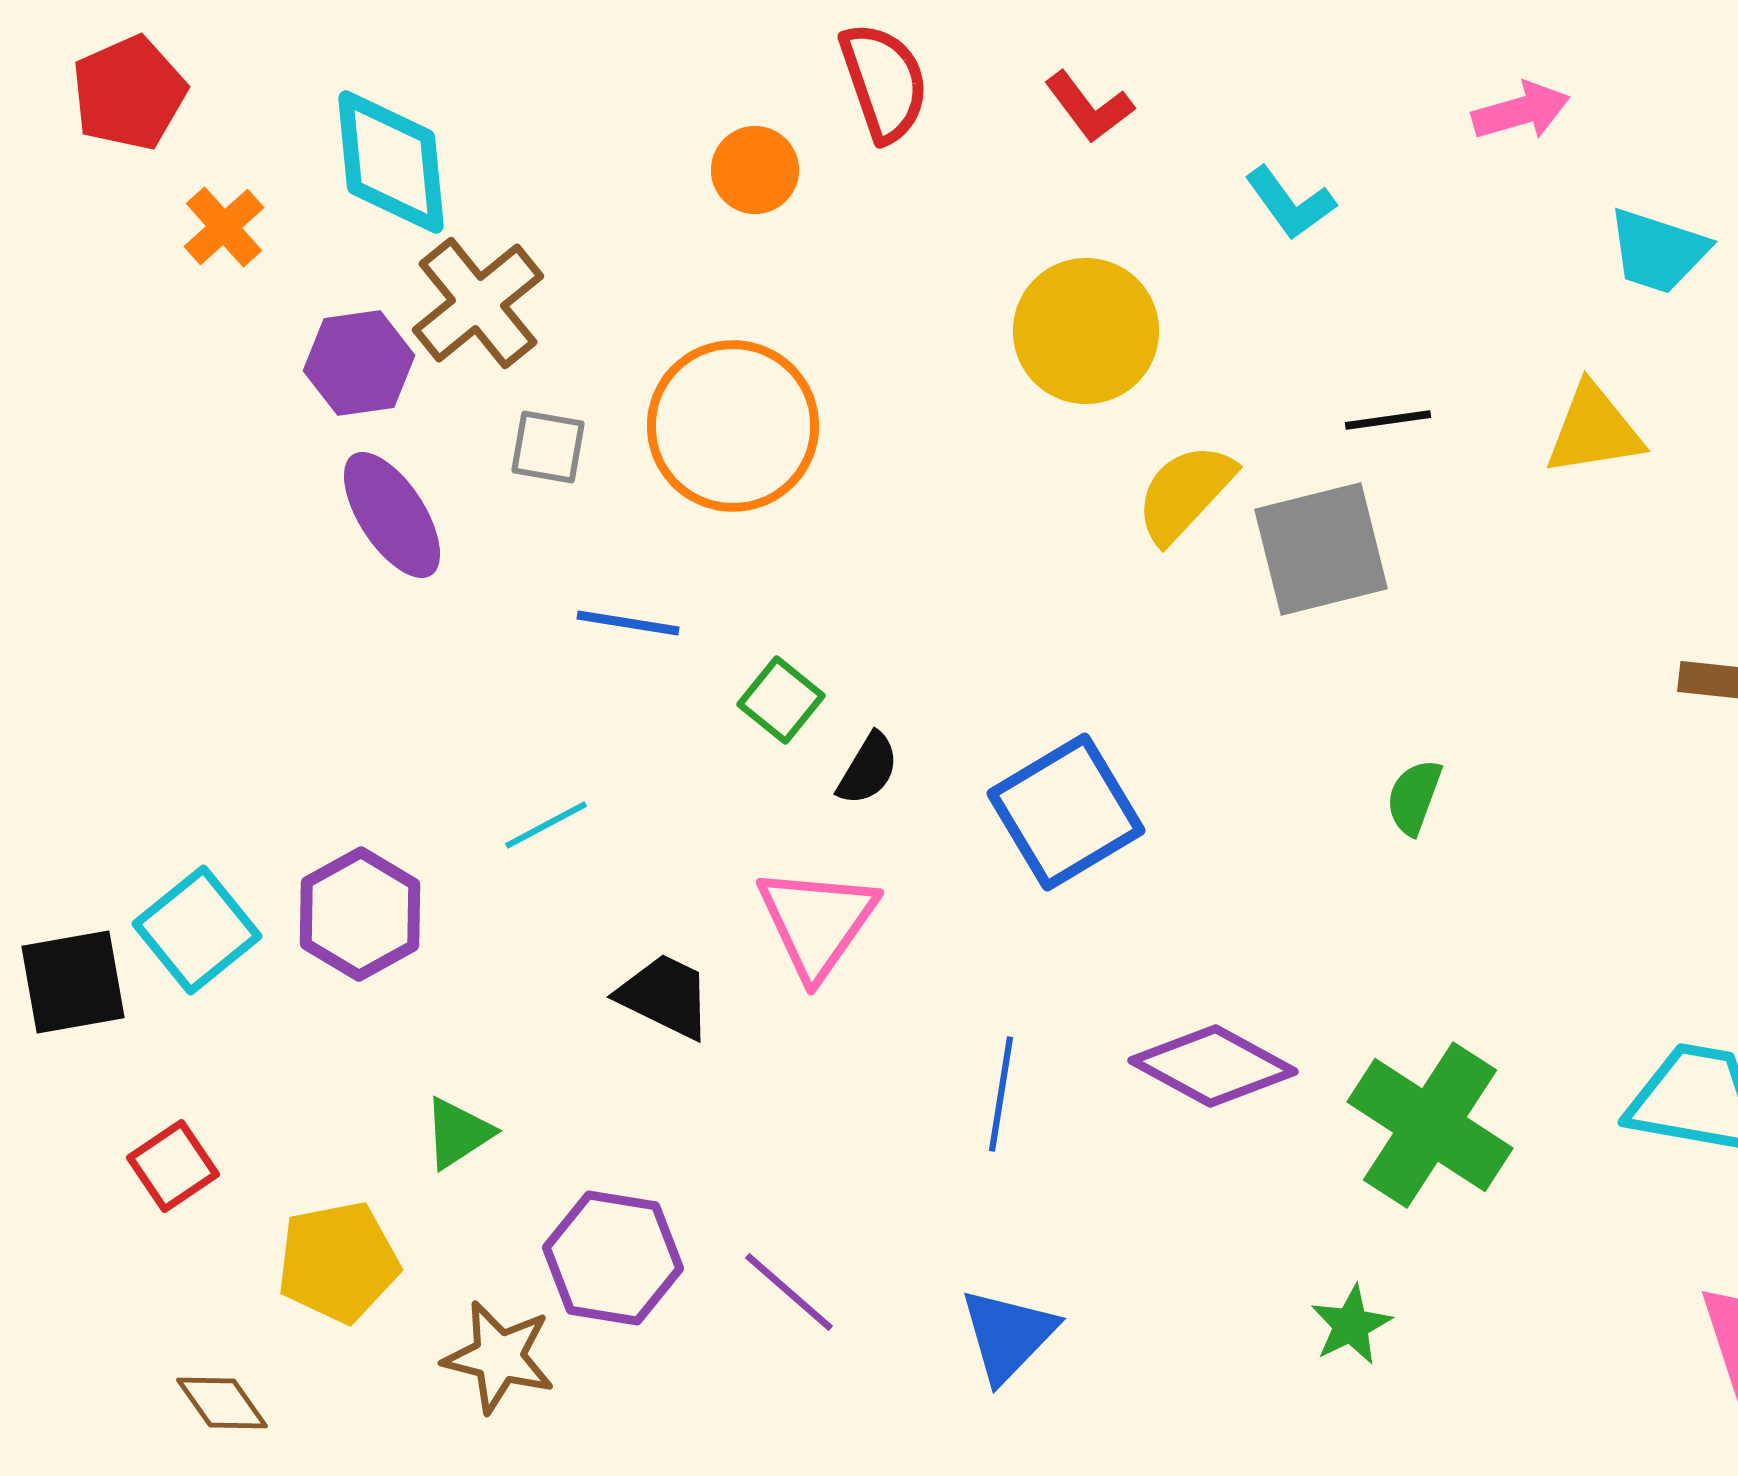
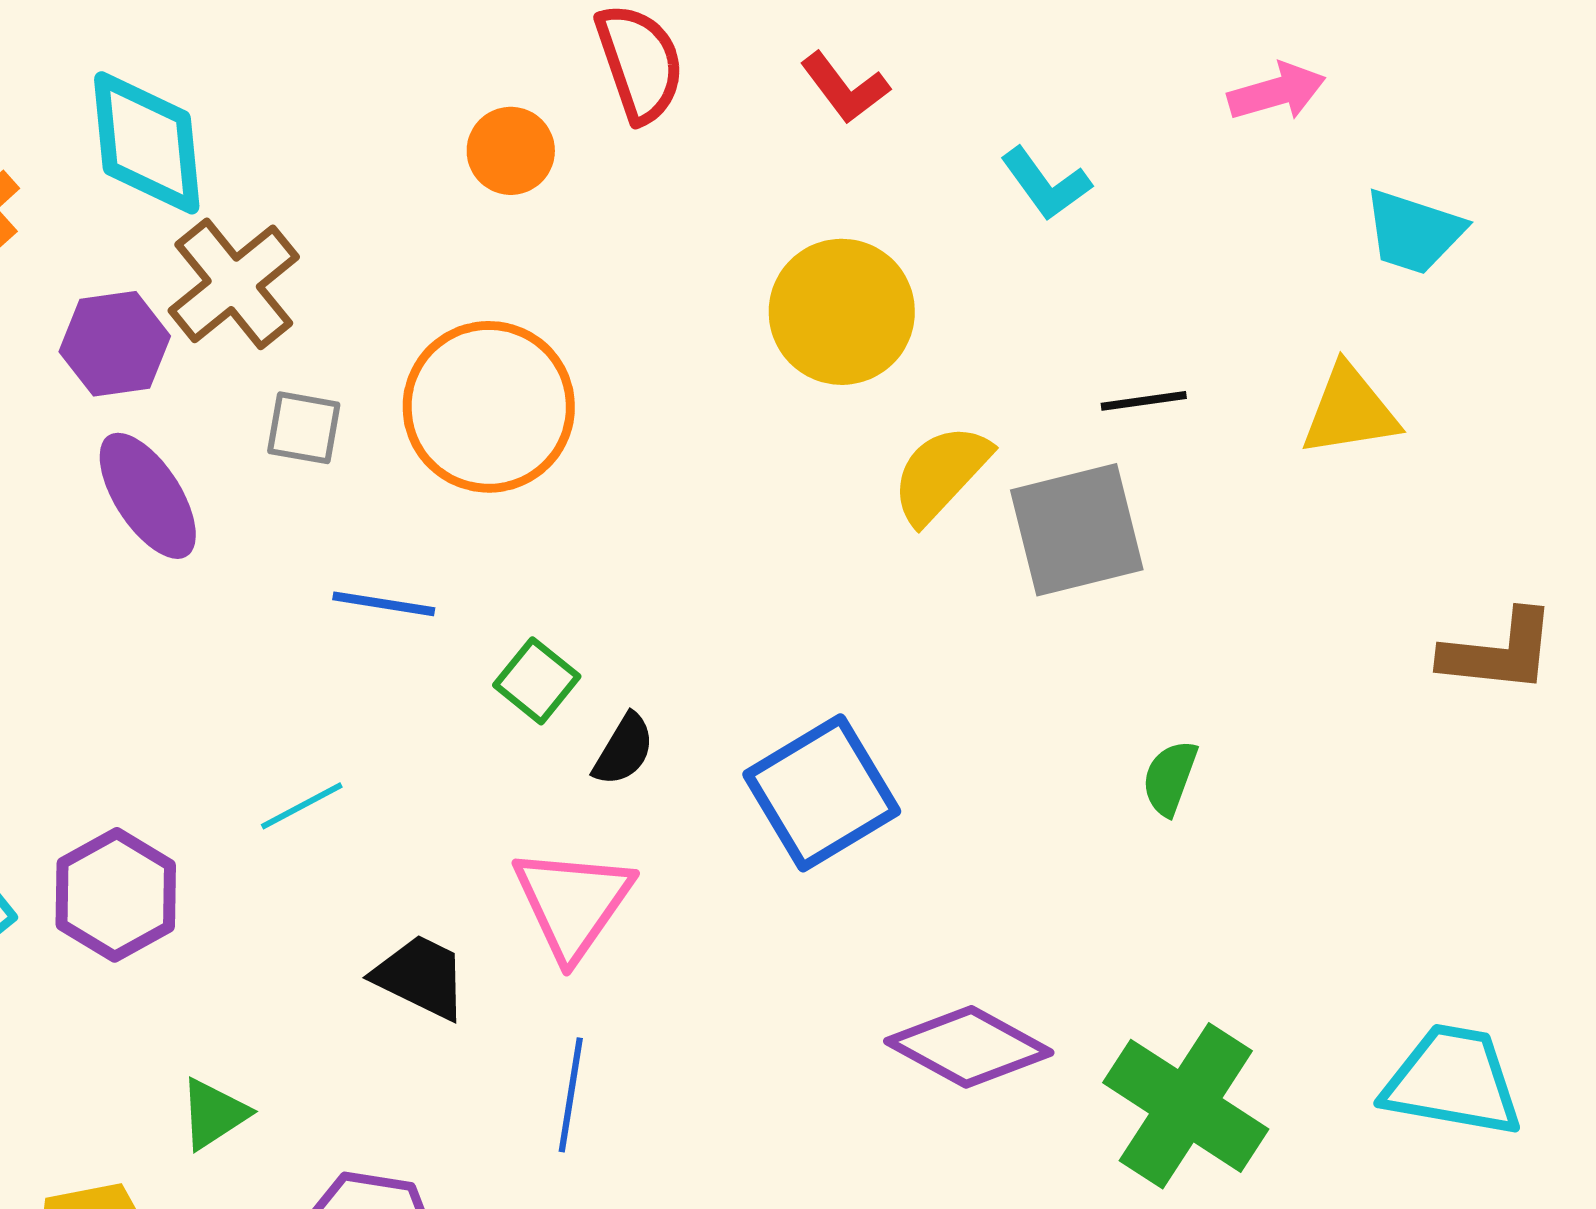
blue line: (1001, 1094) -> (571, 1095), moved

